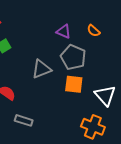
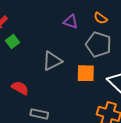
gray pentagon: (73, 57) -> (99, 45), moved

